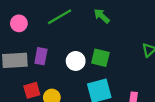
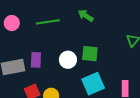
green line: (60, 17) -> (48, 22), turned 30
pink circle: (19, 23) -> (12, 23), moved

